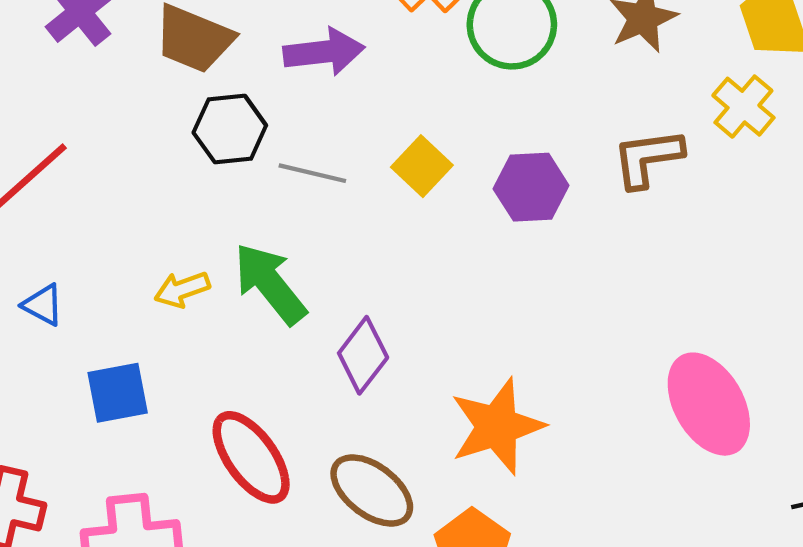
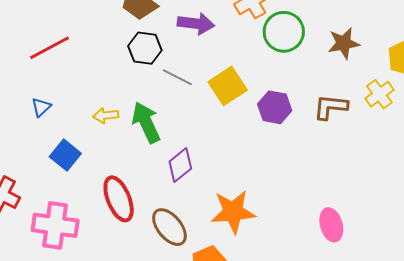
yellow square: (422, 166) -> (228, 86), size x1.4
blue triangle: (43, 305) -> (41, 107), turned 35
blue square: (118, 393) -> (65, 155), turned 36
pink ellipse: (709, 404) -> (331, 225), size x0.7

